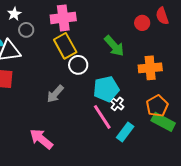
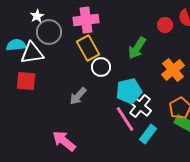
gray circle: (26, 30) -> (49, 32), size x1.6
green arrow: (114, 46) -> (137, 48), turned 75
orange cross: (150, 68) -> (173, 70), turned -35
white cross: (117, 104) -> (140, 106), size x1.6

